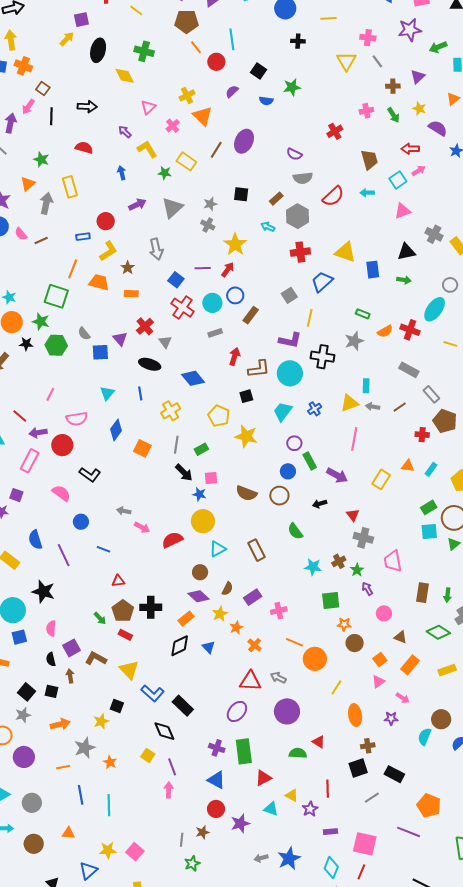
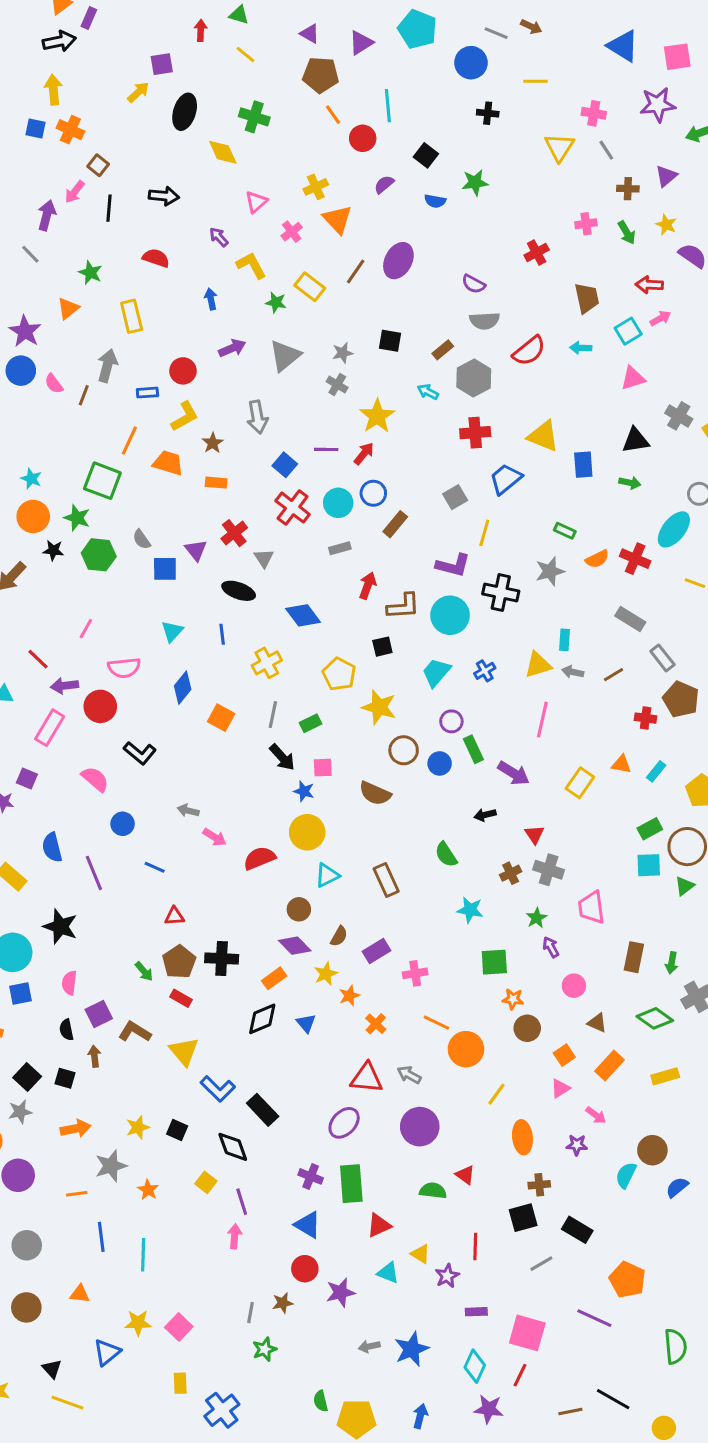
gray arrow: (46, 203) -> (107, 366), moved
brown line: (41, 241) -> (84, 395), turned -48
brown circle: (279, 496) -> (404, 750), moved
brown cross: (339, 561) -> (511, 873), moved
black square: (117, 706) -> (177, 1130), moved

